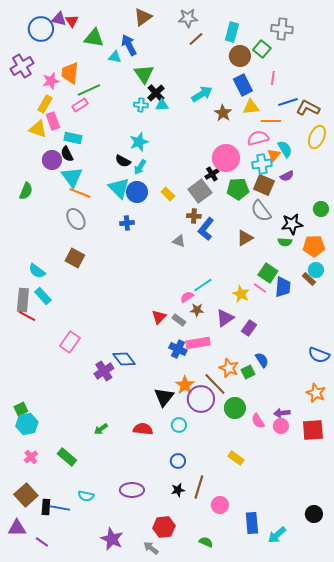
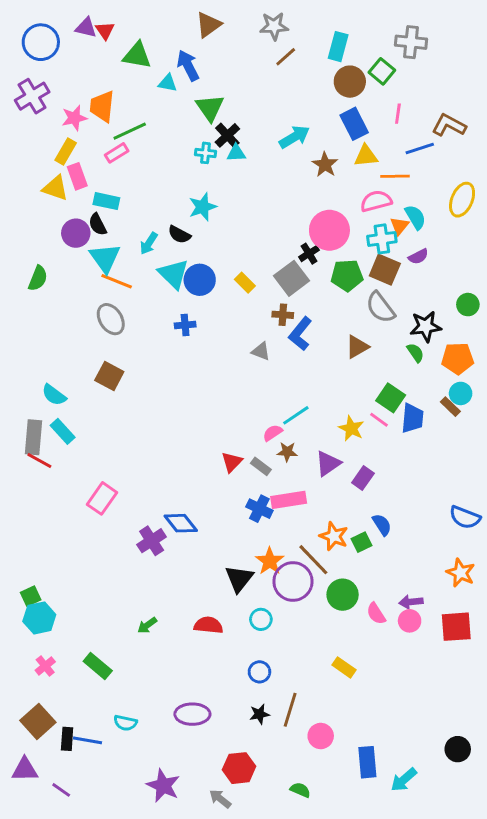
blue circle: (41, 29) -> (41, 42), moved
brown L-shape: (308, 108) -> (449, 125), moved
cyan arrow: (140, 167) -> (149, 243), moved
green semicircle: (285, 242) -> (415, 353), turned -128

